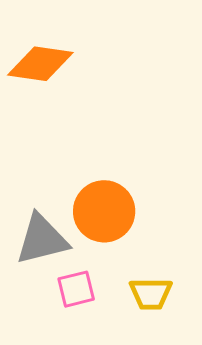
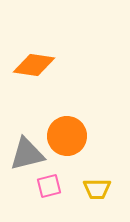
orange diamond: (40, 64) -> (34, 65), moved

